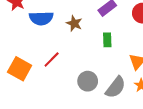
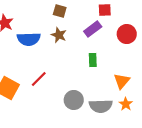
brown star: (74, 23) -> (59, 35), moved
gray semicircle: (116, 87) -> (101, 106), turned 50

